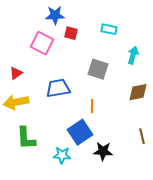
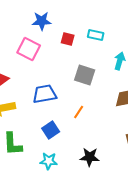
red square: (71, 33) -> (68, 39), moved
orange line: (92, 106) -> (79, 112), turned 32
blue square: (80, 132) -> (51, 130), moved, size x0.7

